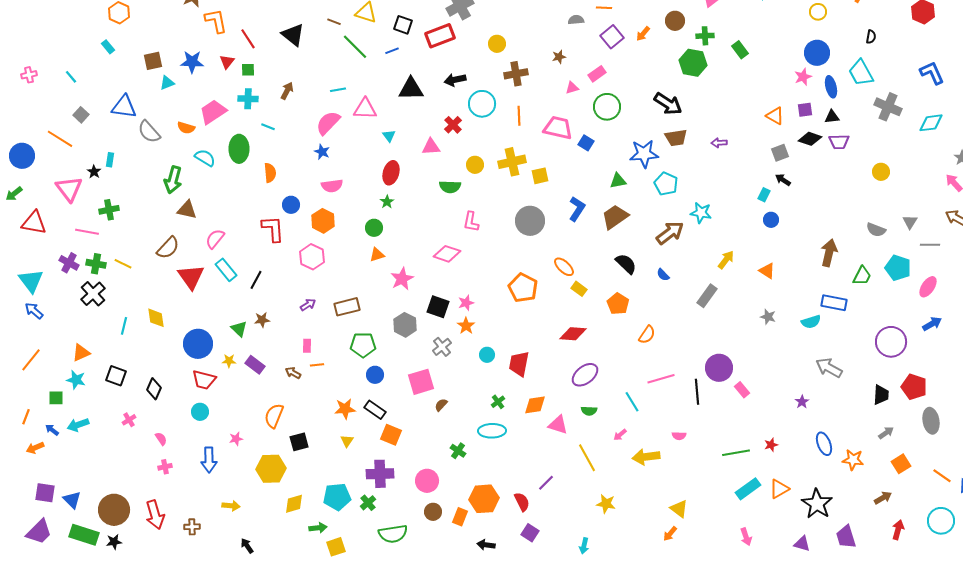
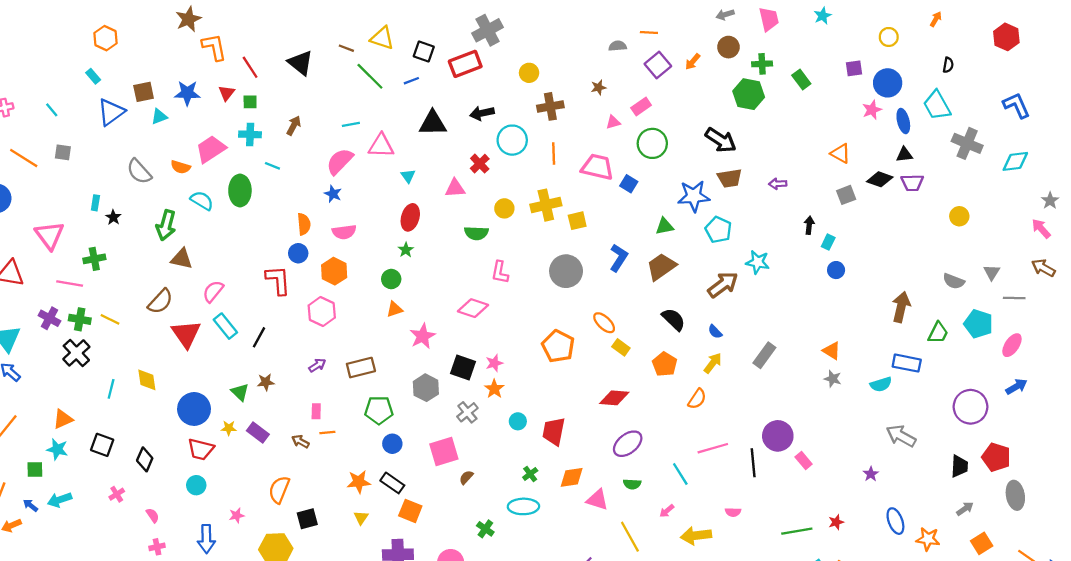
blue triangle: (124, 107) -> (111, 112), moved, turned -44
purple square: (805, 110) -> (854, 68), moved
gray square: (81, 115) -> (63, 152), turned -35
orange line: (60, 139) -> (24, 158), moved
black star: (94, 172) -> (113, 217), moved
orange semicircle: (270, 173) -> (304, 224), moved
black arrow: (783, 180) -> (809, 225), moved, turned 63
yellow arrow: (726, 260) -> (713, 363), moved
orange triangle: (767, 271) -> (832, 351), moved

